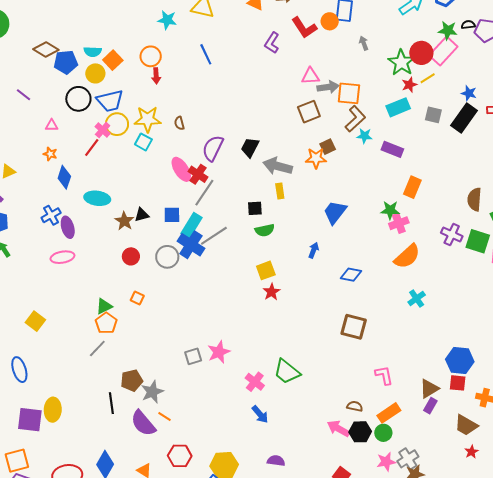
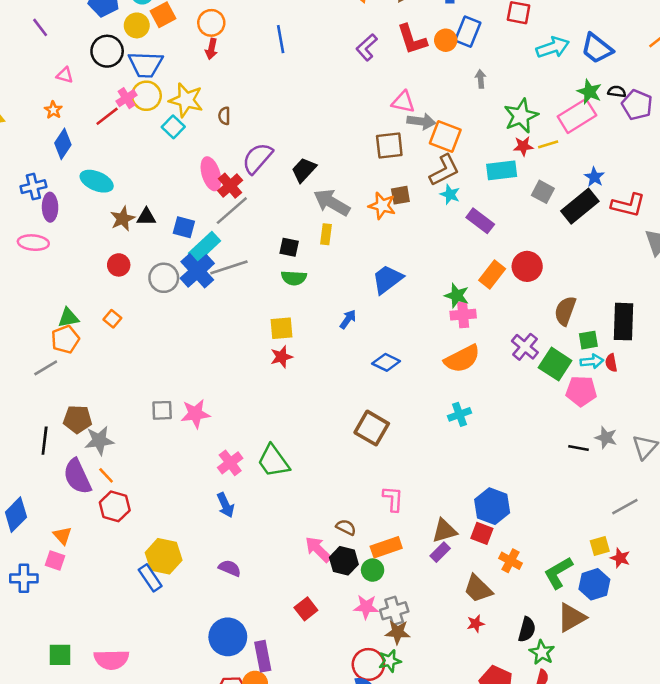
red circle: (421, 53) -> (527, 266), moved
red hexagon: (180, 456) -> (115, 506), moved

